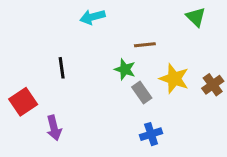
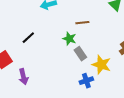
black line: (62, 68) -> (28, 38), turned 56
yellow star: (174, 79) -> (101, 65), moved

